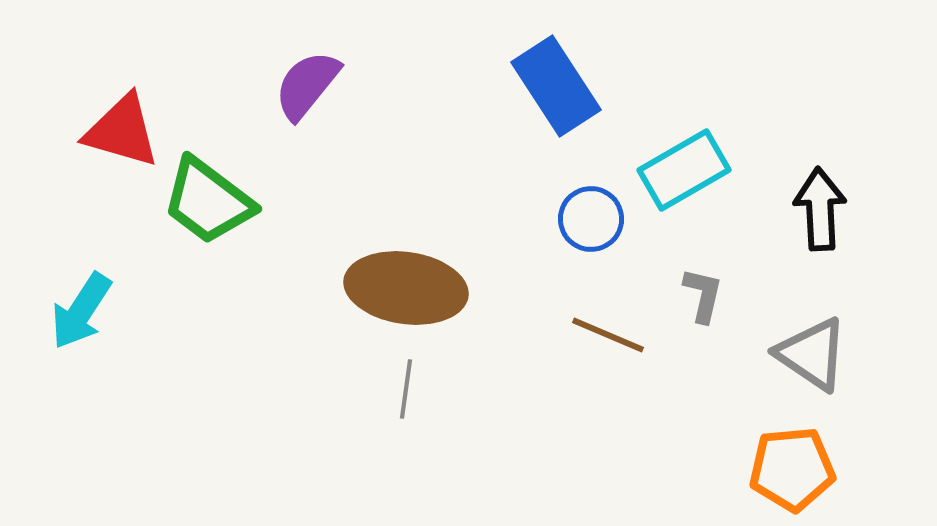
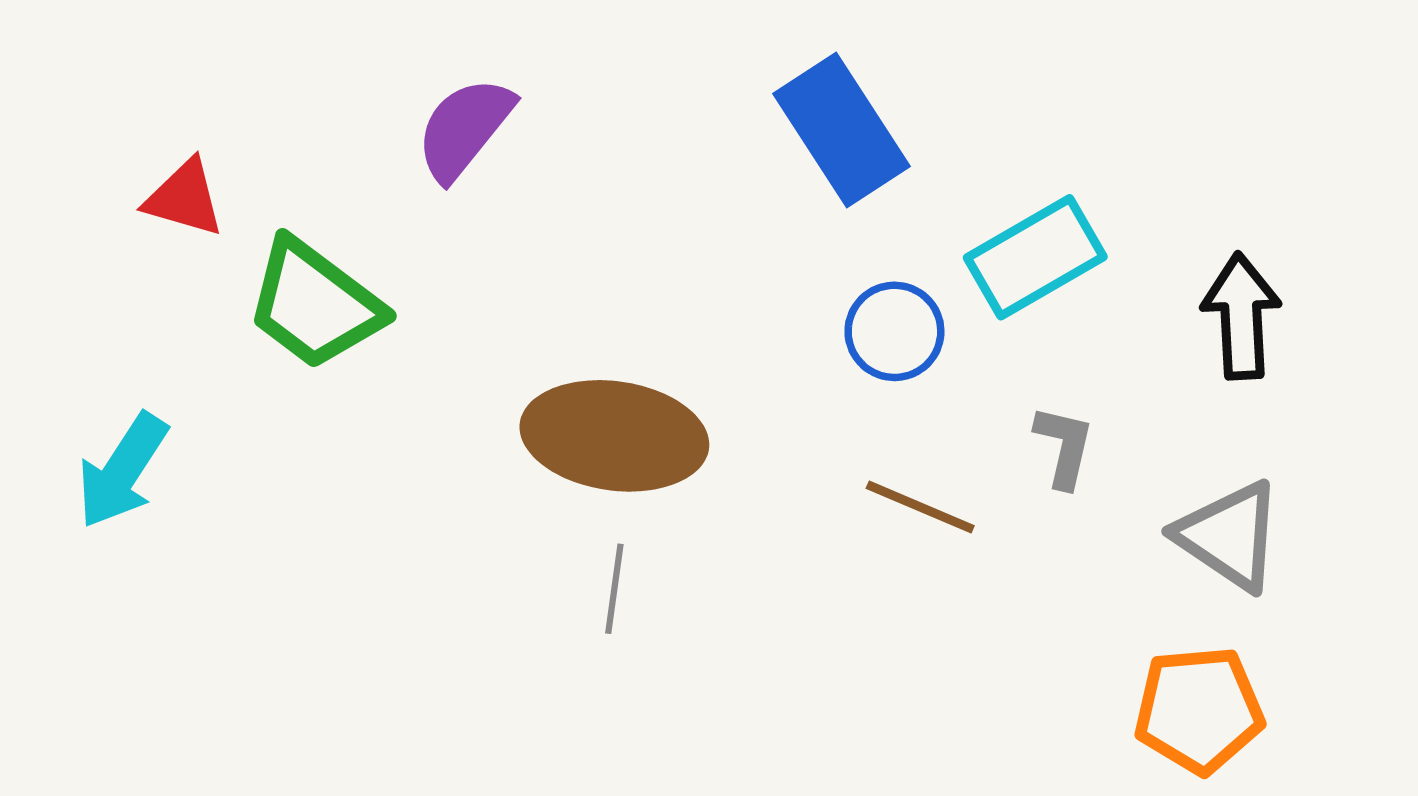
red triangle: (122, 131) -> (184, 198), size x0.7

